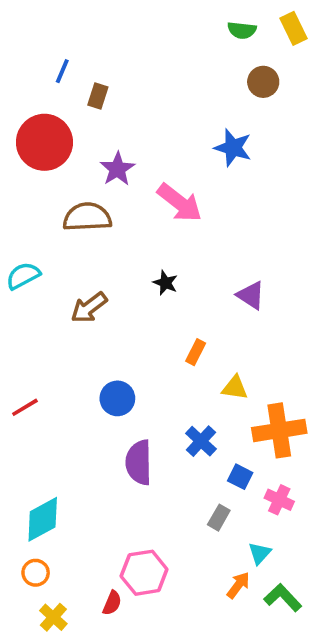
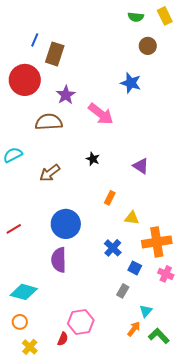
brown rectangle: (98, 96) -> (55, 54), size x1.6
blue circle: (117, 398) -> (66, 224), size x1.5
purple semicircle: (139, 462) -> (59, 260), moved
pink cross: (279, 500) -> (166, 274), moved
cyan diamond: (43, 519) -> (24, 292), turned 44

